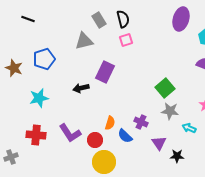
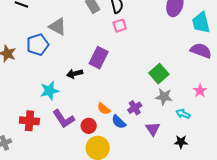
gray triangle: (84, 41) -> (58, 27), moved, turned 42
cyan star: (39, 98) -> (50, 91), moved
purple cross: (141, 122) -> (135, 108), turned 32
orange semicircle: (110, 123) -> (104, 109), turned 112
black star: (177, 156) -> (181, 142), moved

